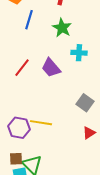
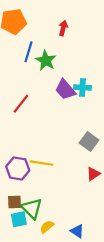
green star: (62, 28) -> (46, 60), moved
purple trapezoid: (51, 68) -> (65, 90), moved

